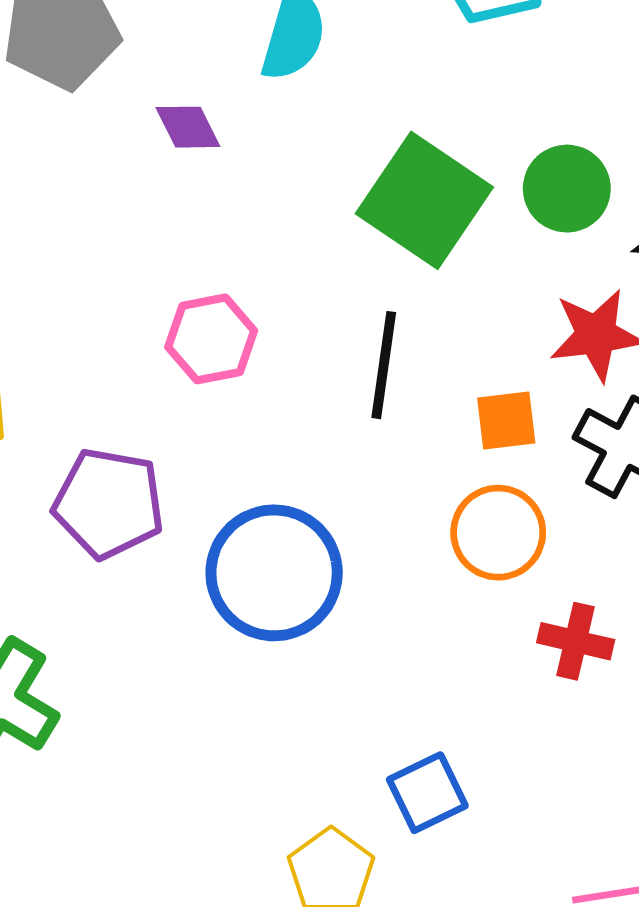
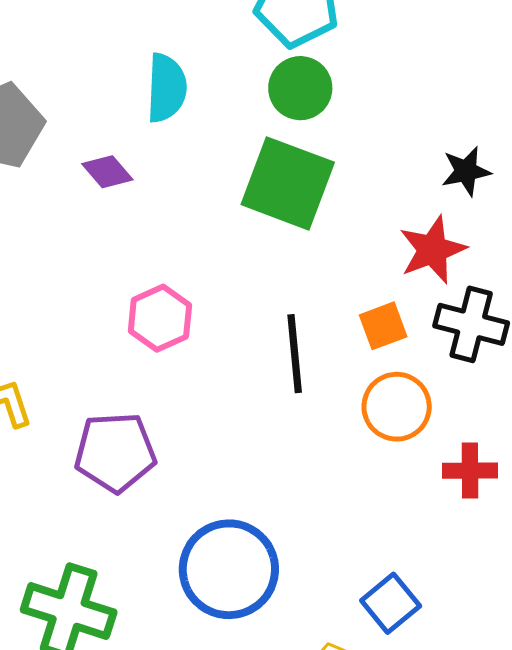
green circle: (567, 189) -> (300, 88), moved
black line: (384, 365) -> (295, 354), moved
blue circle: (274, 573) -> (229, 569), moved

